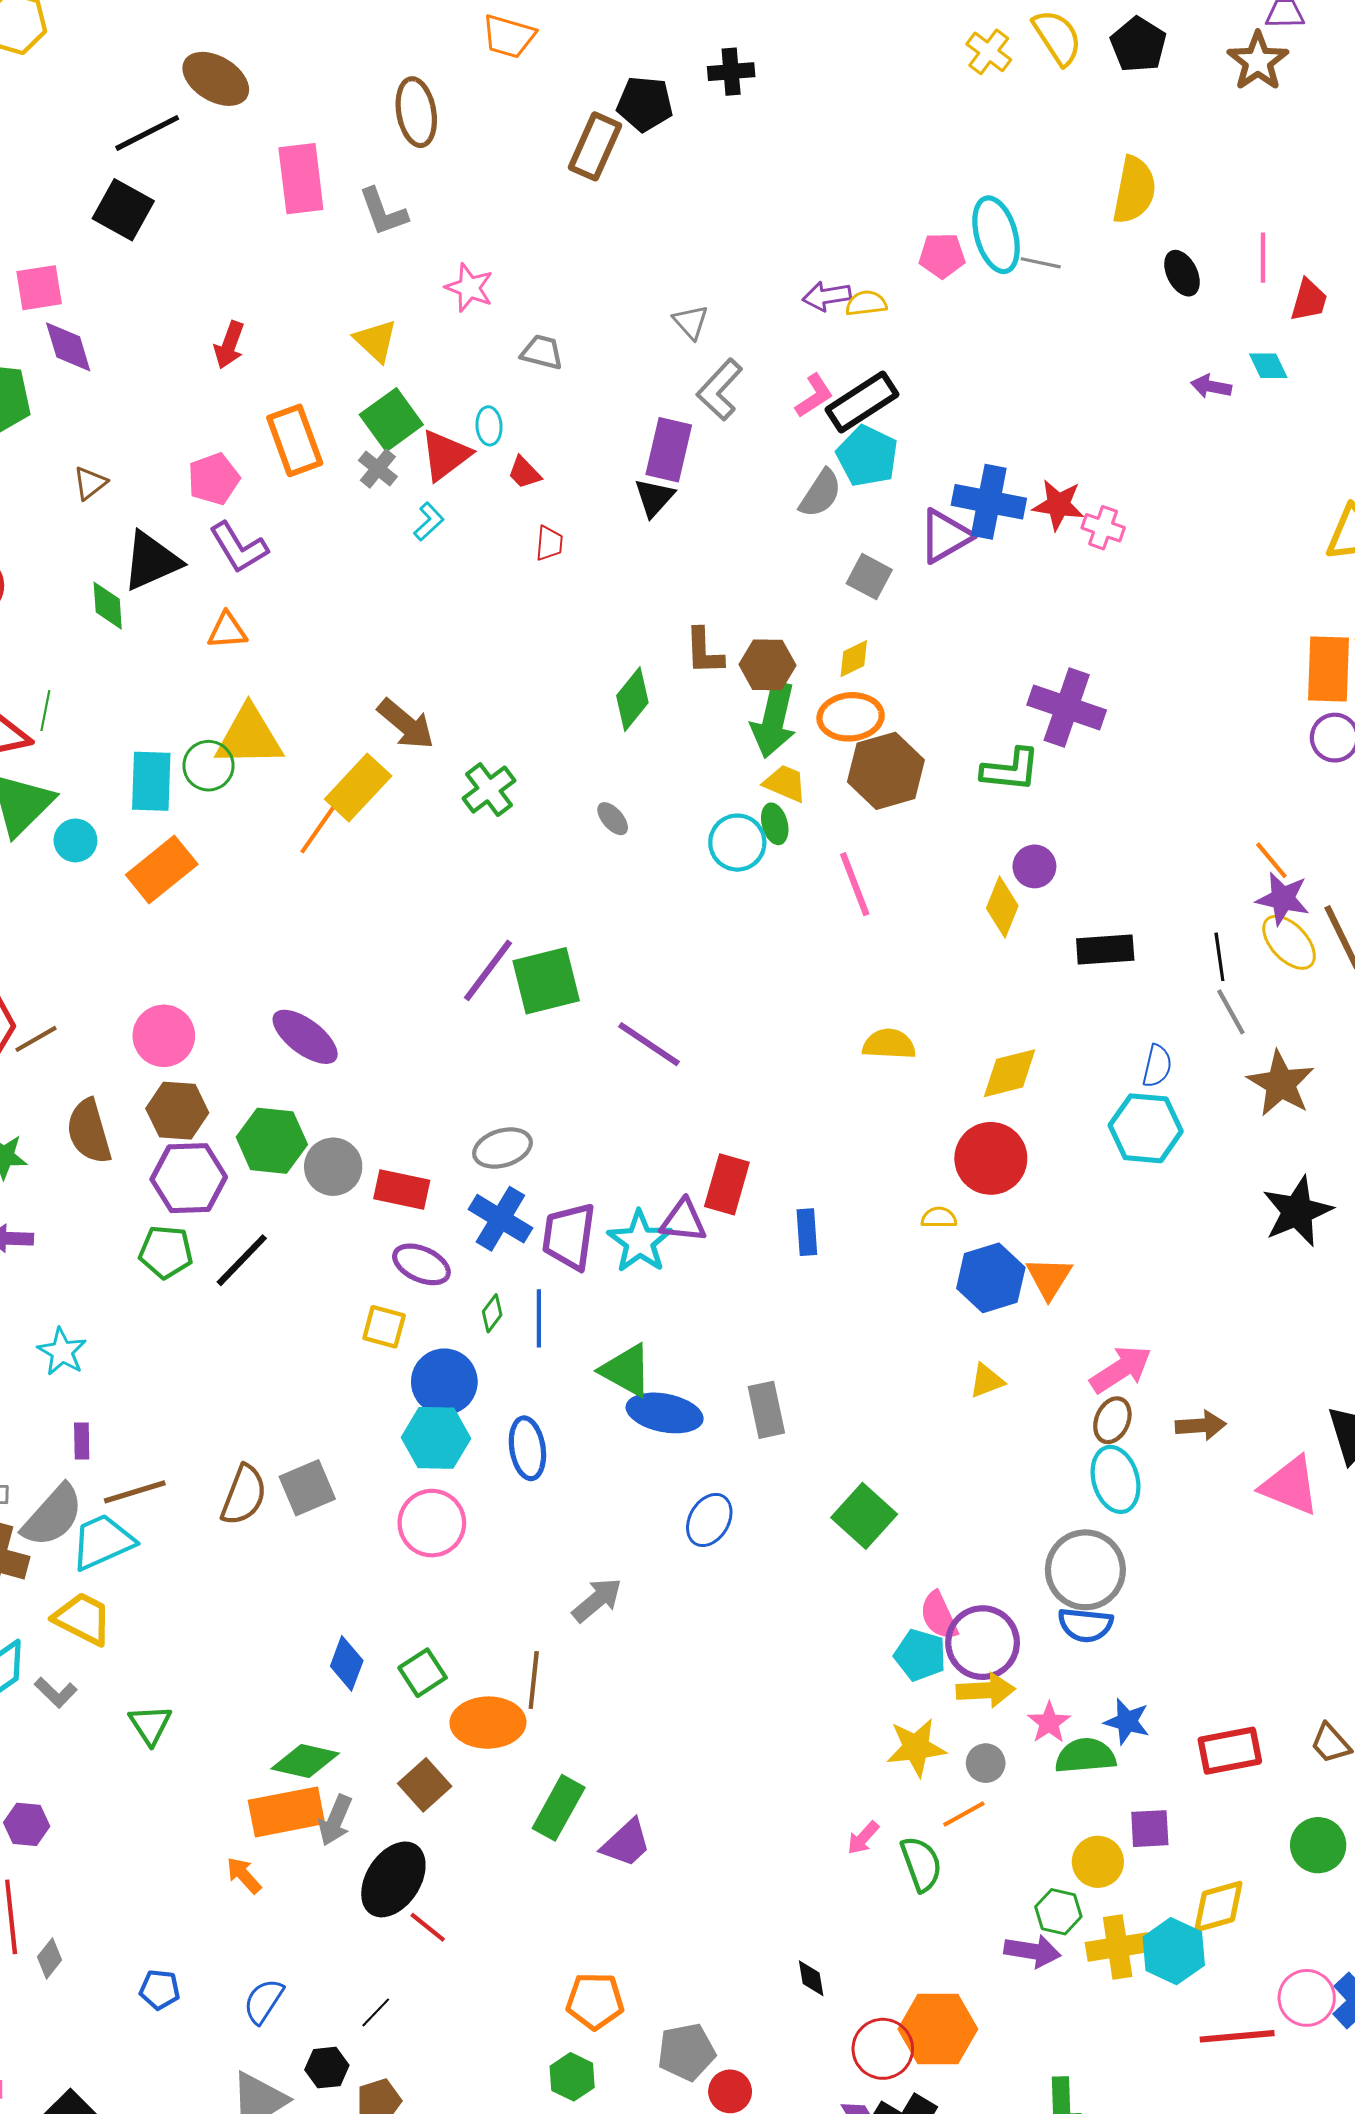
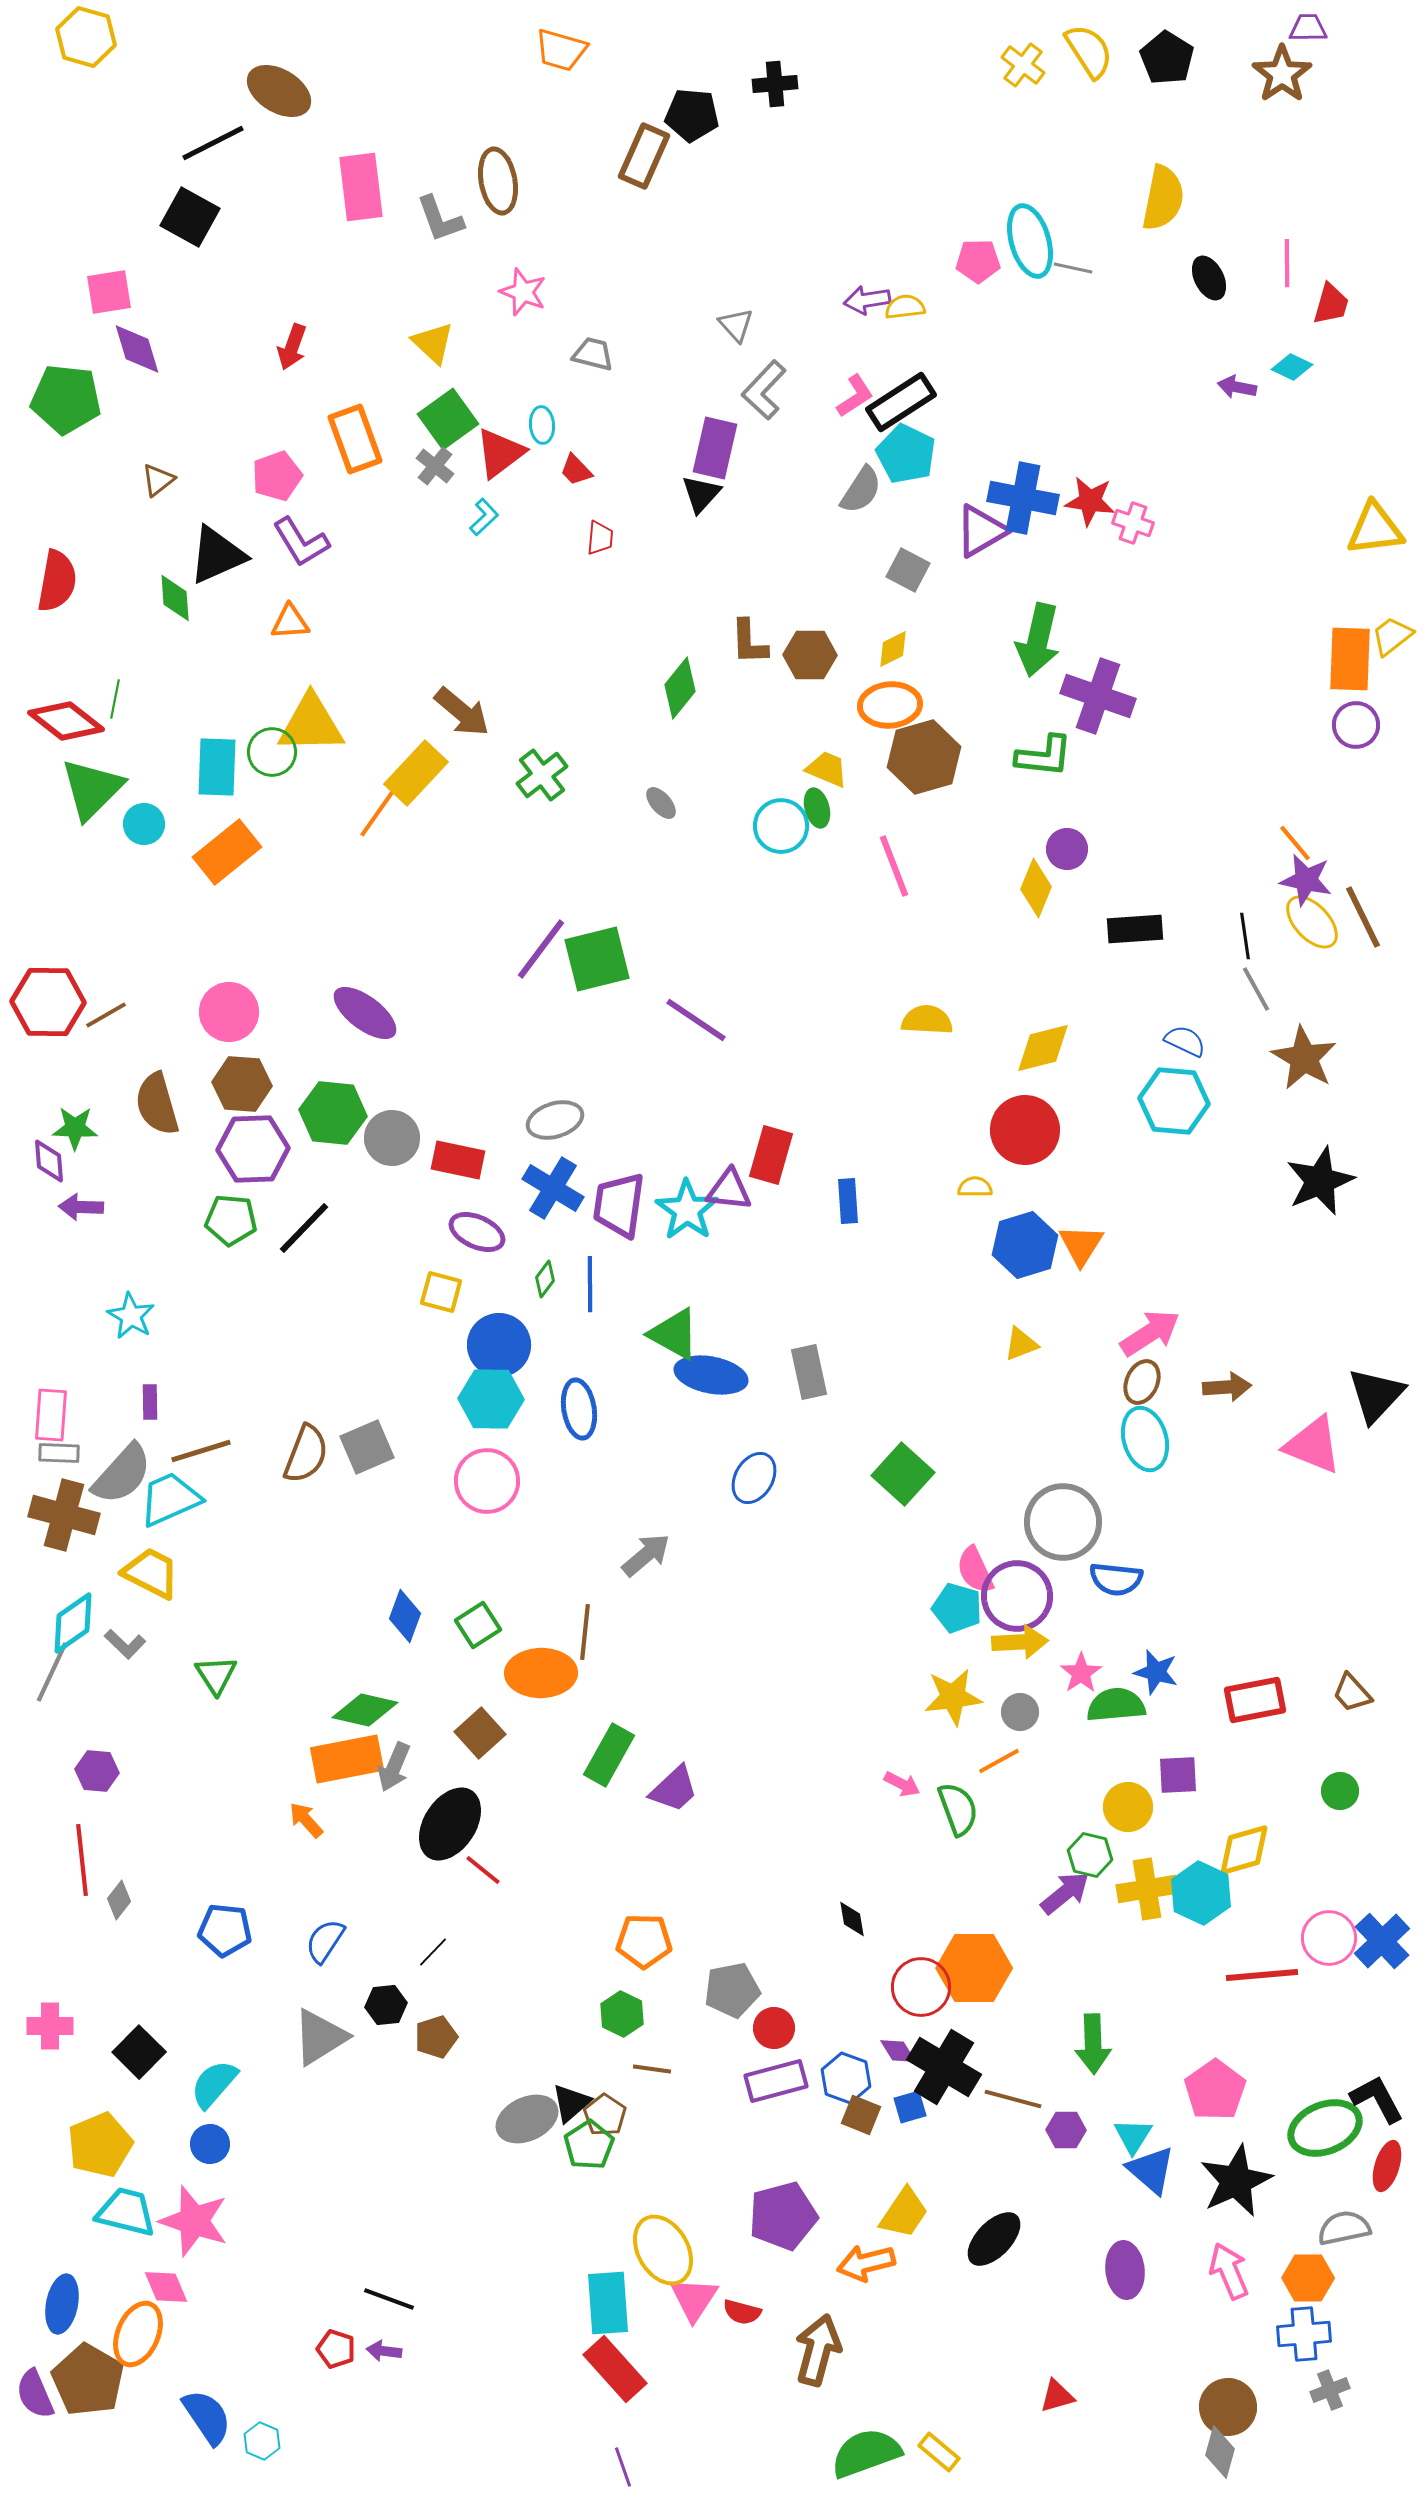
brown ellipse: (416, 112) -> (498, 181), moved
cyan diamond: (1268, 366) -> (1292, 367), turned -39
green arrow: (774, 720) -> (1038, 640), moved
blue semicircle: (1157, 1066) -> (1185, 1041), turned -78
gray circle: (1085, 1570) -> (1063, 1522), moved
pink arrow: (863, 1838) -> (902, 1784), turned -105
green circle: (1318, 1845) -> (1340, 1791), size x0.7
purple arrow: (1032, 1951) -> (1065, 1893), turned -48
blue pentagon: (160, 1990) -> (225, 1930), size x1.4

